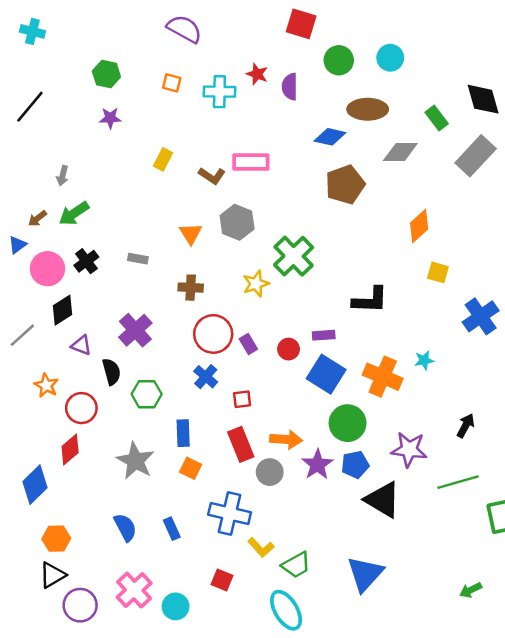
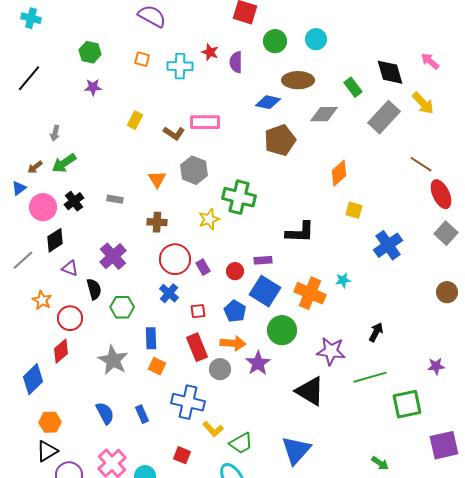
green cross: (294, 256) -> (239, 197), turned -32
blue pentagon: (355, 465) -> (235, 311), moved, turned -30
green arrow: (471, 590) -> (380, 463), turned -120

